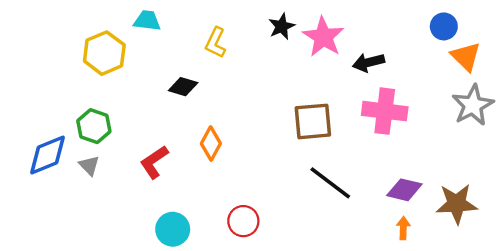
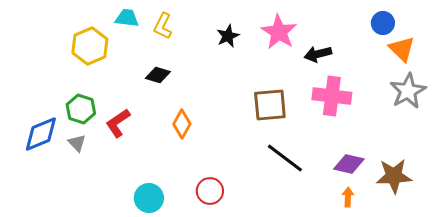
black star: (282, 26) -> (228, 36), moved
yellow L-shape: (216, 43) -> (163, 26), moved
red L-shape: (154, 162) -> (118, 123), moved

